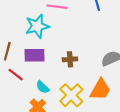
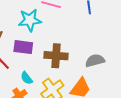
brown cross: (70, 59) -> (56, 56), size x1.6

